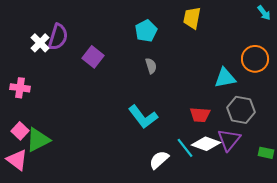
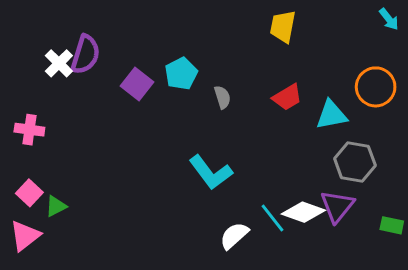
cyan pentagon: (146, 31) -> (181, 74), moved
red trapezoid: (200, 115) -> (287, 97), moved, turned -35
green triangle: (38, 140) -> (56, 206), size x0.6
pink triangle: (17, 160) -> (25, 236), turned 45

